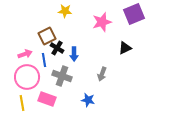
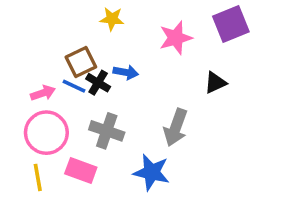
blue arrow: (74, 54) -> (126, 72), moved, turned -80
blue line: (44, 60) -> (74, 86), moved, turned -56
gray arrow: (102, 74) -> (176, 127), size x1.5
blue star: (88, 100) -> (152, 172), size x1.5

